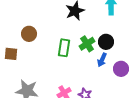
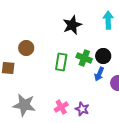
green cross: (87, 44) -> (84, 58), turned -35

